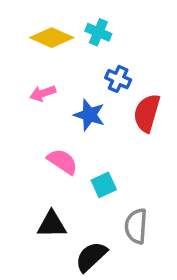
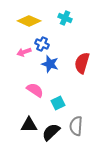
cyan cross: (98, 32) -> (65, 18), moved
blue cross: (118, 79) -> (42, 44), moved
black semicircle: (91, 257) -> (51, 132), moved

